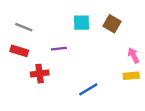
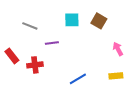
gray line: (24, 27) -> (30, 26), moved
red rectangle: (19, 51) -> (12, 56), moved, turned 35
yellow rectangle: (131, 76) -> (116, 76), moved

